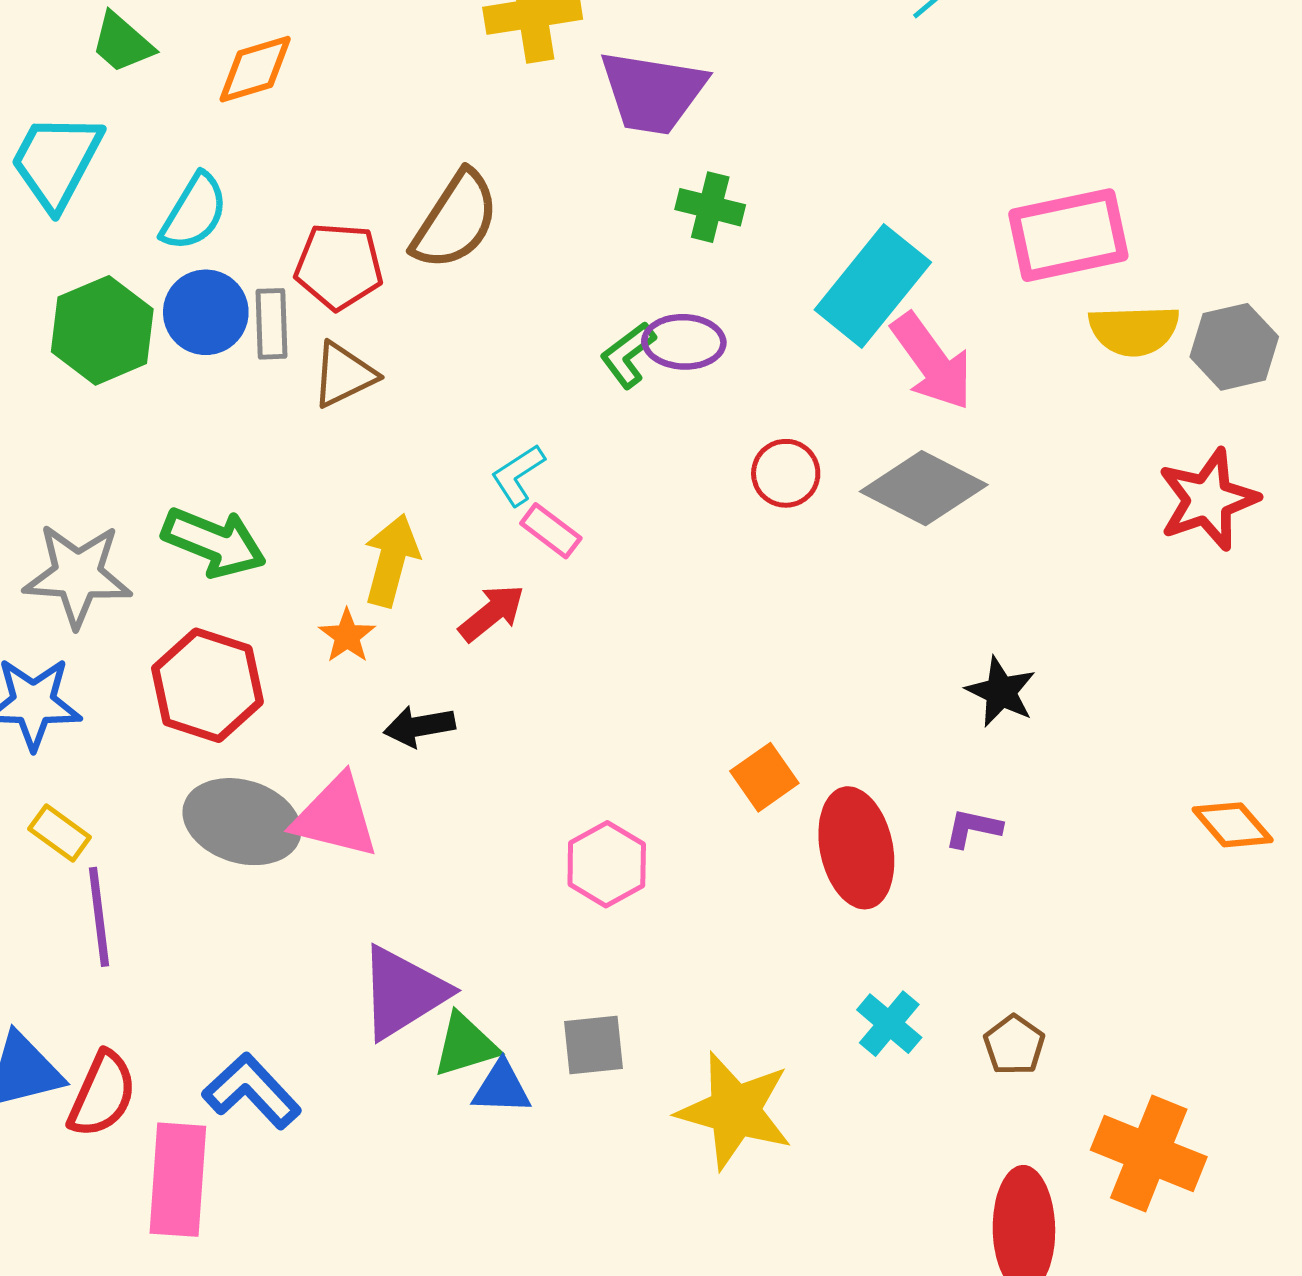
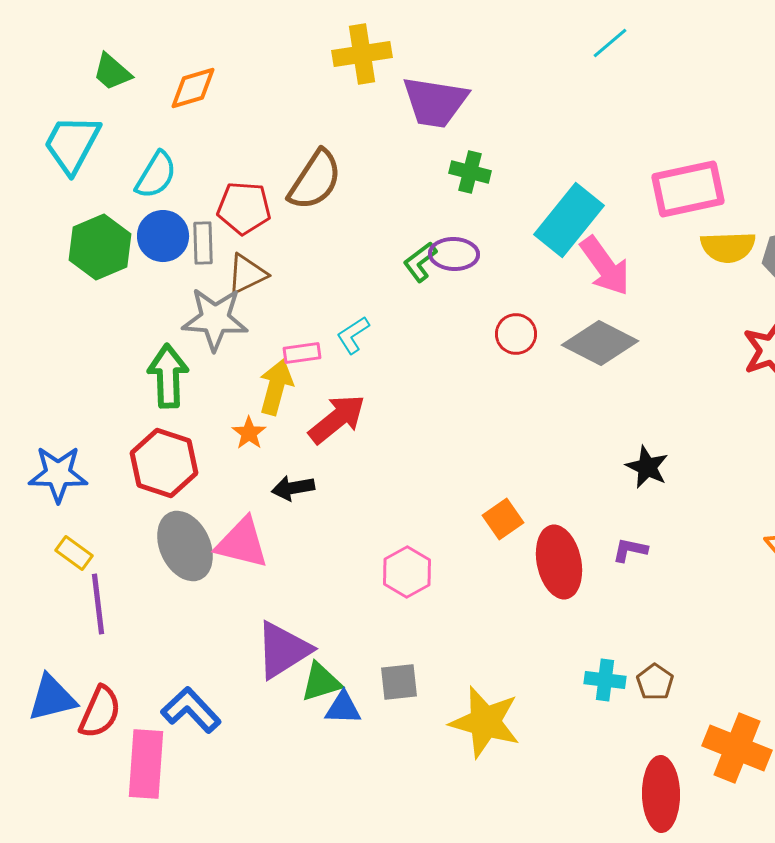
pink rectangle: (551, 531) -> (302, 353), moved, turned -45
green arrow: (214, 542) -> (168, 376), turned -114
gray star: (78, 575) -> (215, 319), moved
red arrow: (492, 613) -> (337, 419), size x1.4
gray ellipse: (242, 822) -> (185, 546), turned 48
cyan cross: (889, 1024) -> (605, 680), moved, turned -33

